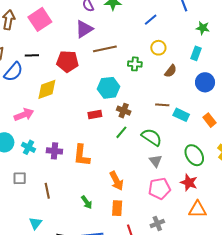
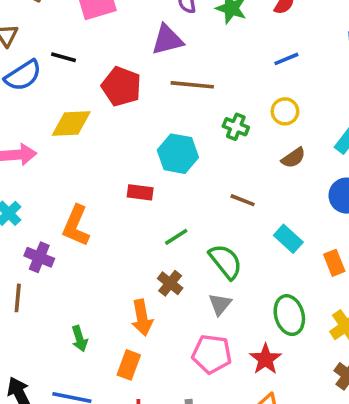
brown line: (162, 105) -> (243, 200), moved
brown cross: (124, 111) -> (170, 283), moved
purple cross: (54, 151) -> (39, 257), moved
orange L-shape: (82, 155) -> (76, 226), moved

